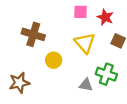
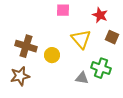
pink square: (81, 12) -> (63, 10), moved
brown cross: (33, 34) -> (26, 46), moved

